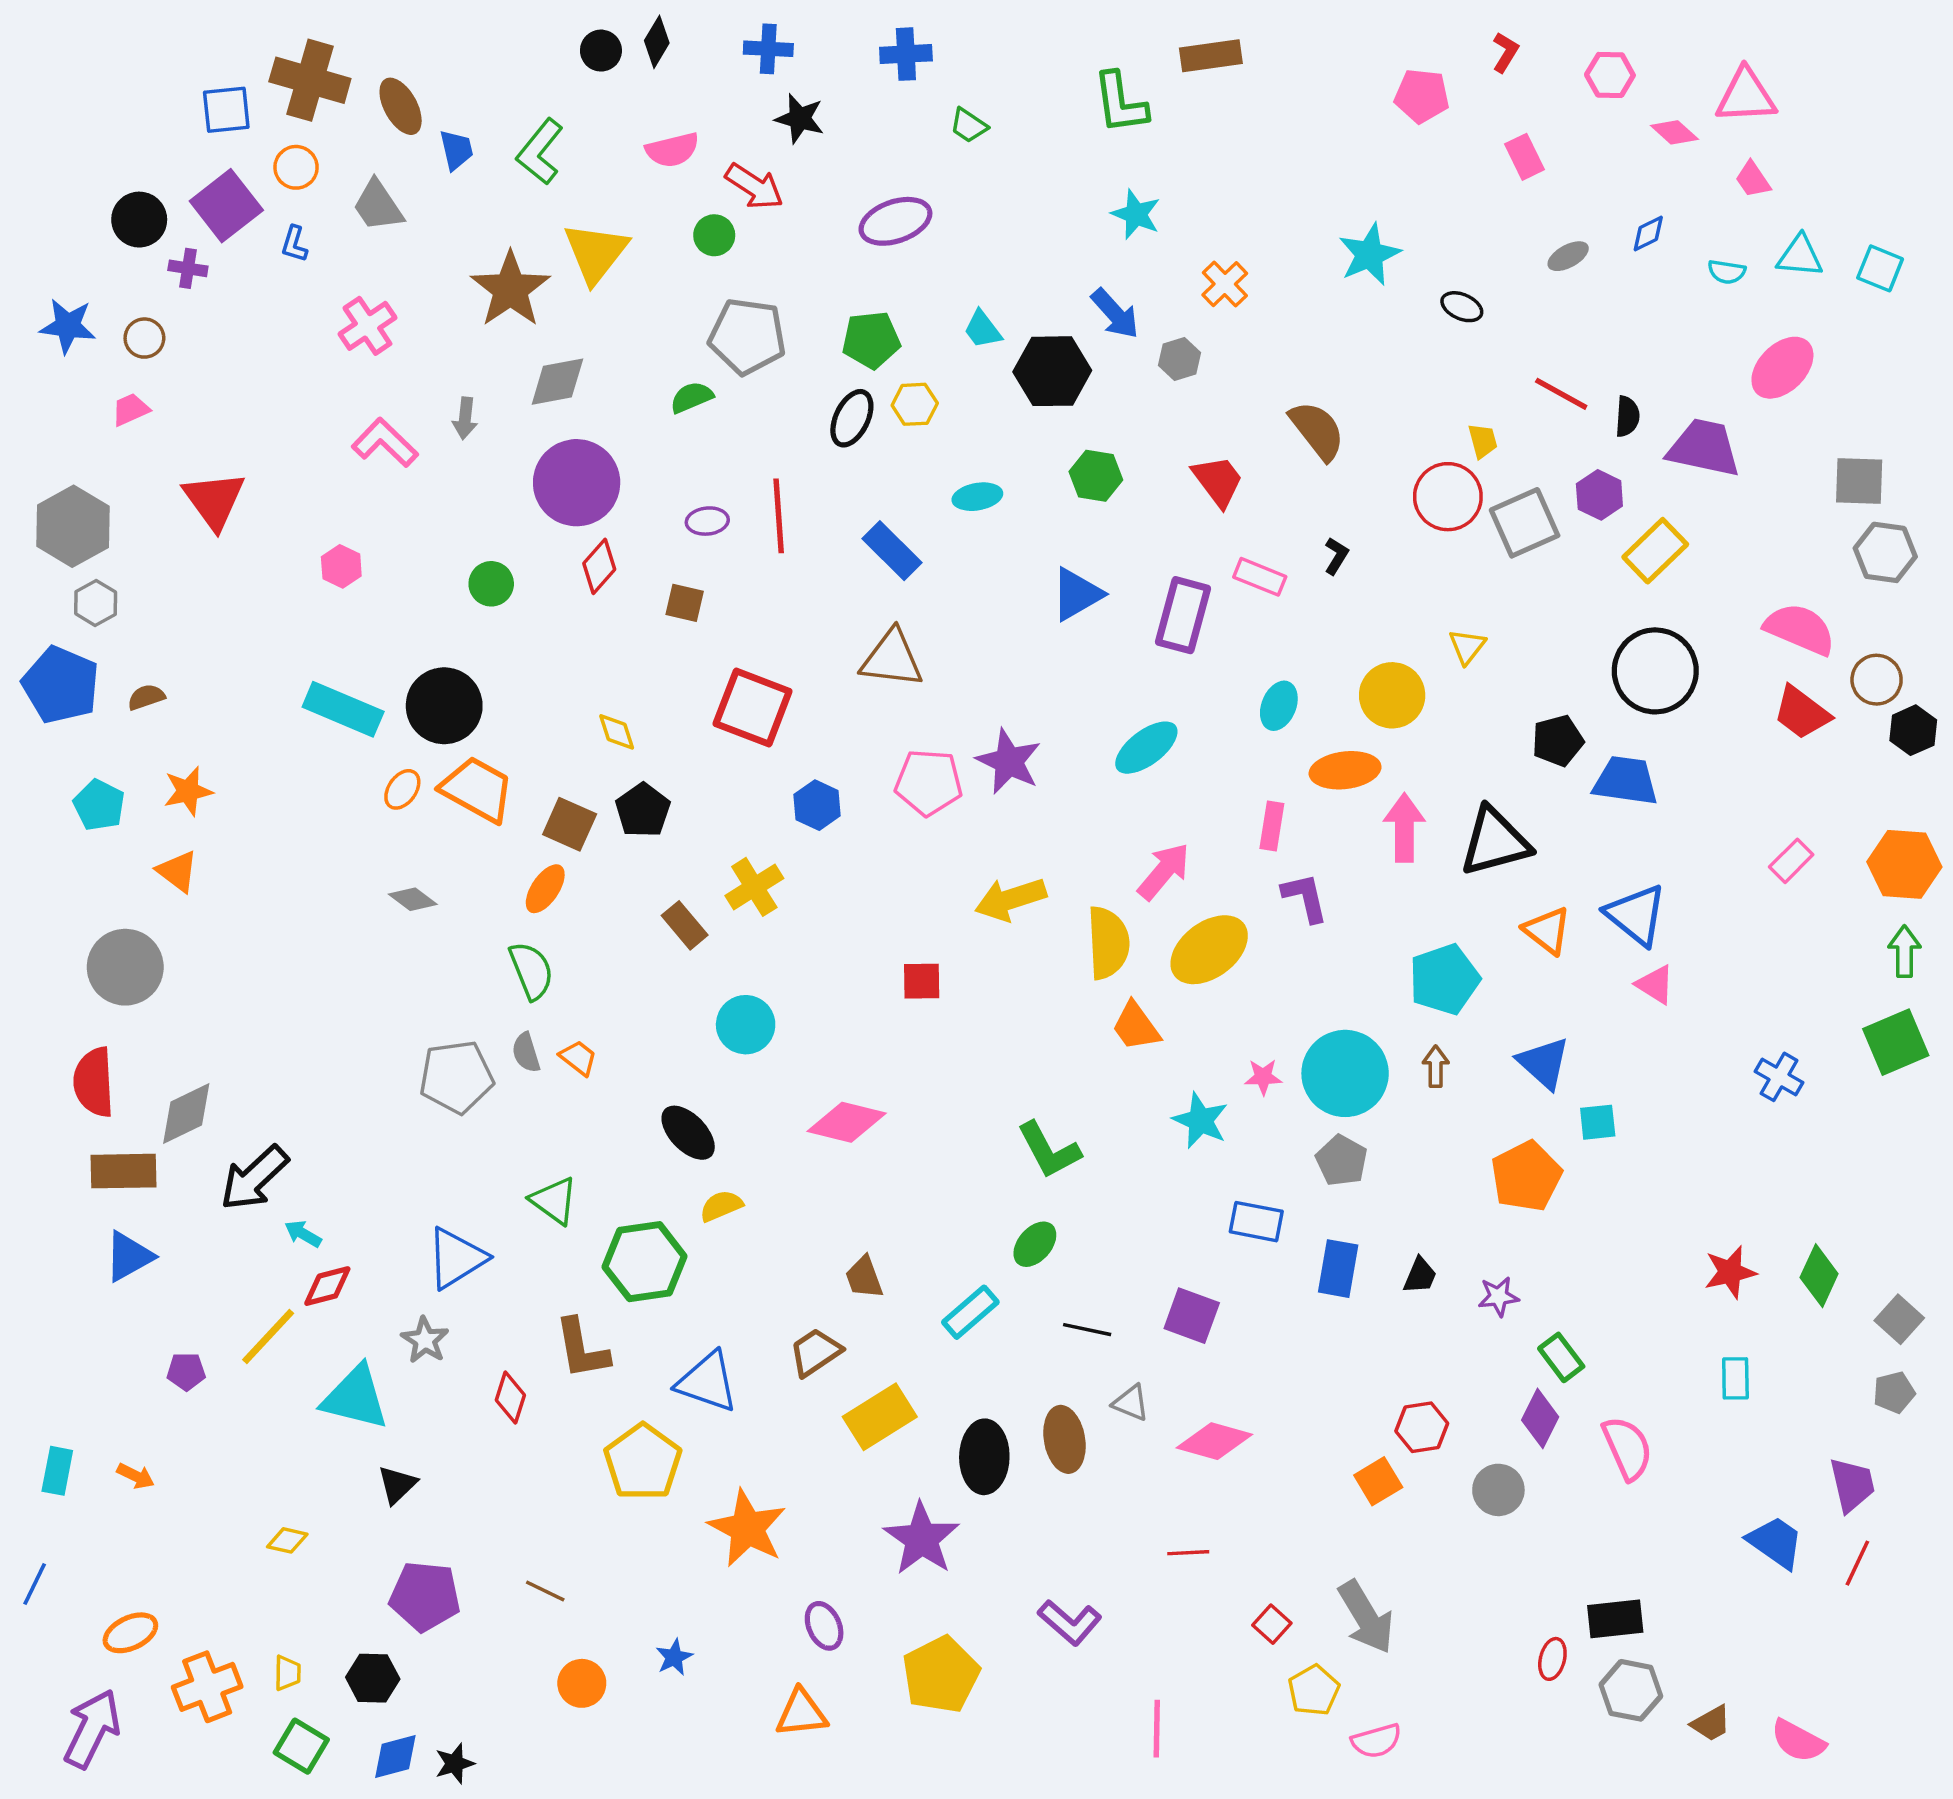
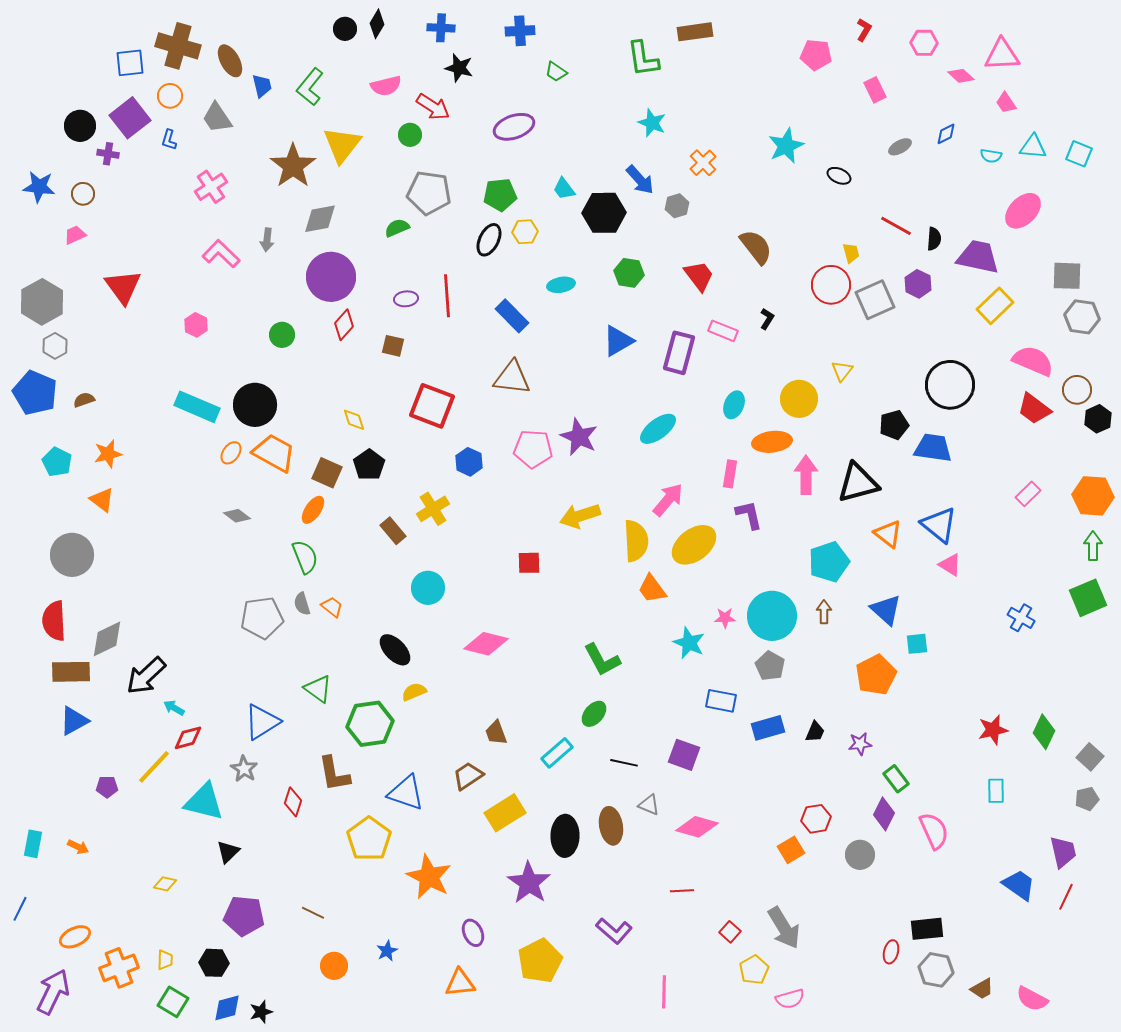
yellow rectangle: (1655, 551) -> (995, 306), moved
blue rectangle: (1338, 1269) -> (768, 728), turned 64

